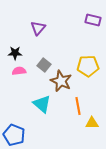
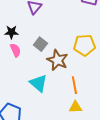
pink semicircle: (19, 71) -> (15, 50), turned 72
yellow triangle: (92, 123) -> (75, 107), moved

